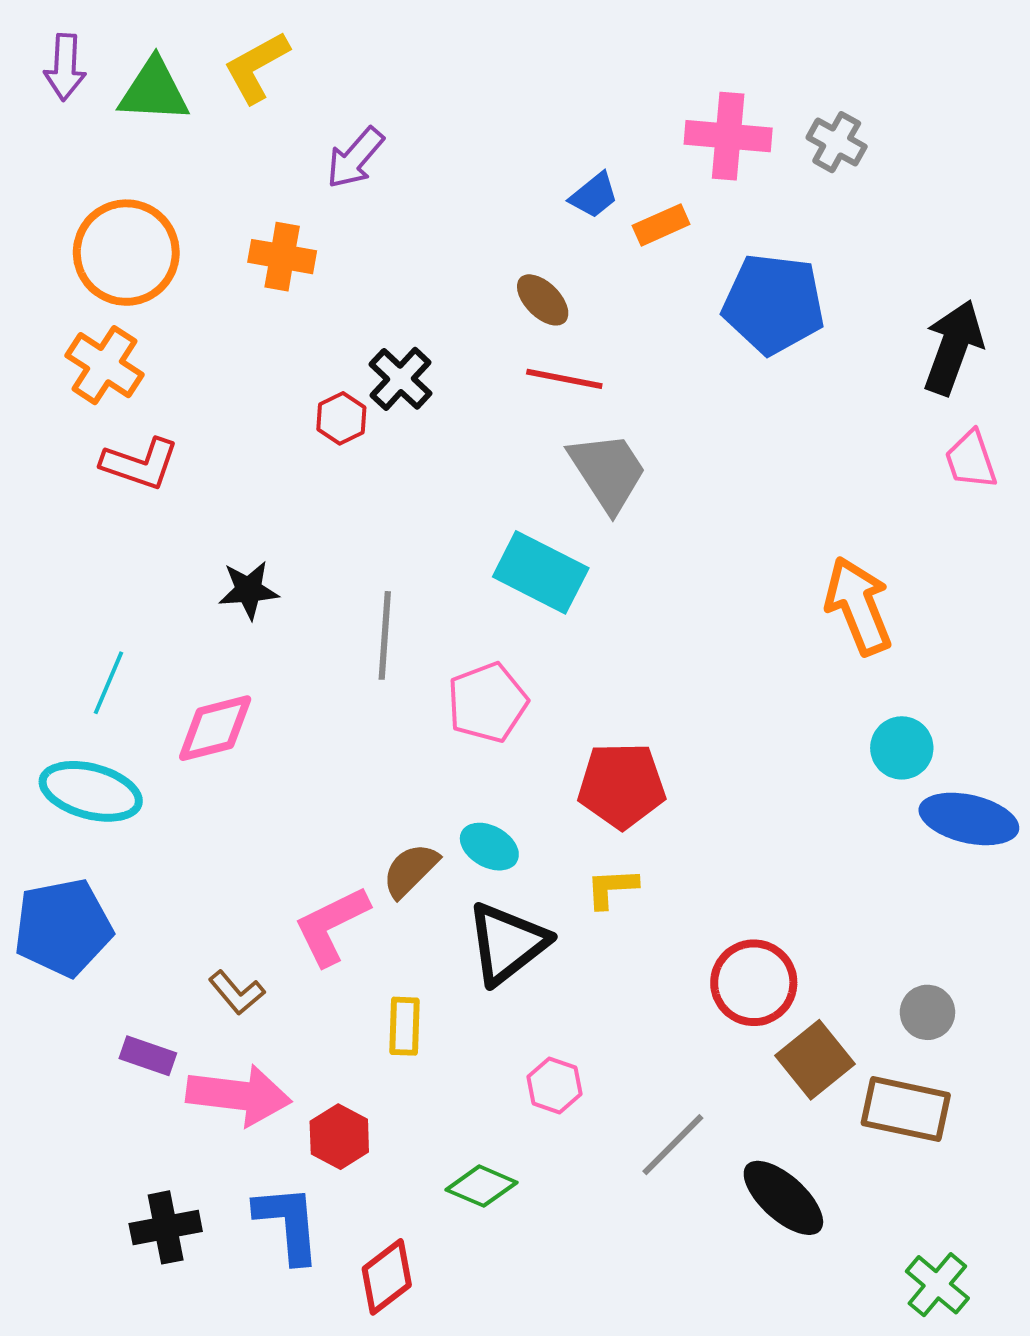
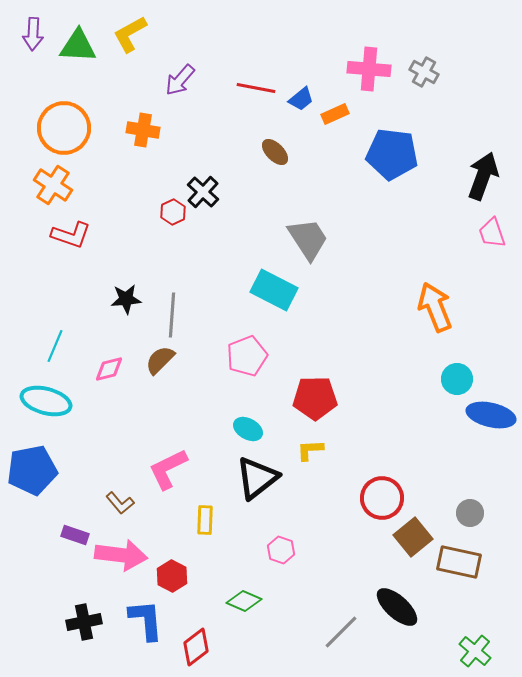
red line: (564, 379) -> (256, 88), moved
gray line: (385, 635) -> (172, 315), moved
pink diamond: (215, 728) -> (109, 369), size x0.7
brown semicircle: (410, 870) -> (160, 360), moved
gray line: (673, 1145) -> (341, 632), moved

